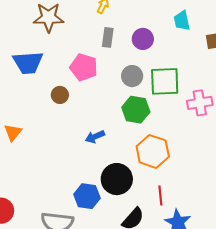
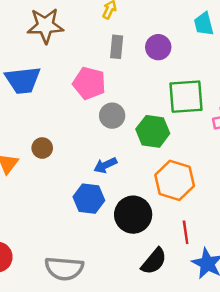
gray circle: (132, 76) -> (112, 116), moved
brown circle: (60, 95) -> (42, 148), moved
blue hexagon: (87, 196) -> (89, 199), moved

